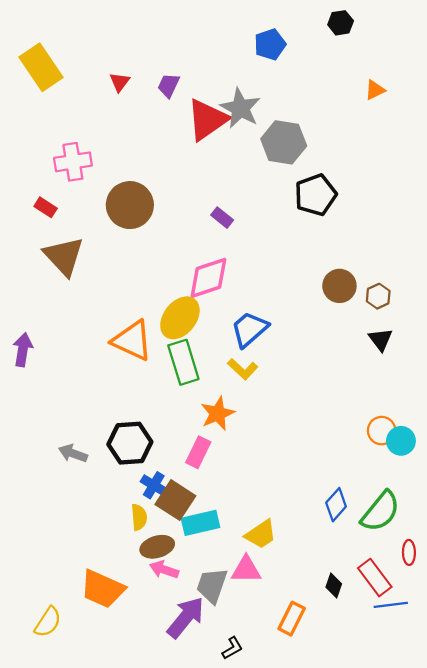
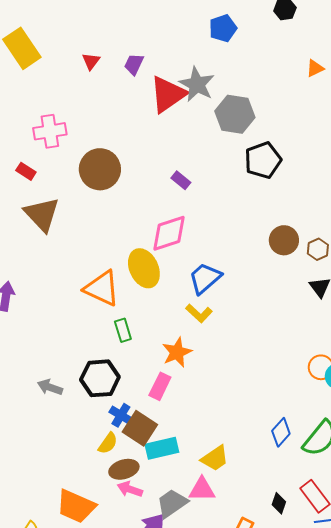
yellow ellipse: (180, 318) -> (144, 268), turned -63
green rectangle: (183, 362) -> (123, 330), moved, size x0.6
yellow semicircle: (139, 517) -> (108, 443), turned 40
gray trapezoid: (212, 586) -> (172, 503), turned 36

